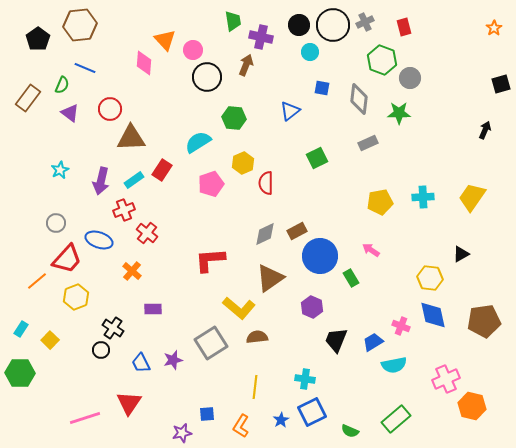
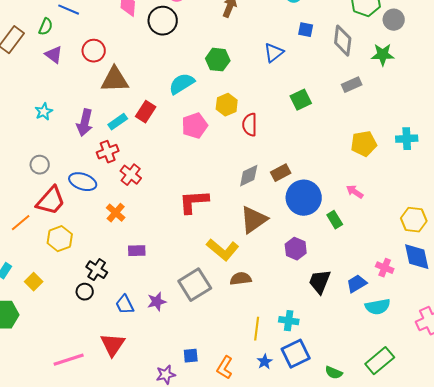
black circle: (207, 77) -> (163, 21), moved
yellow line: (255, 387) -> (257, 329), moved

